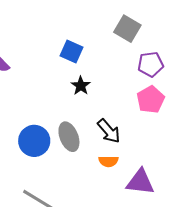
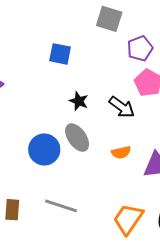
black star: (81, 86) -> (79, 101), moved
black arrow: (109, 131) -> (122, 107), moved

